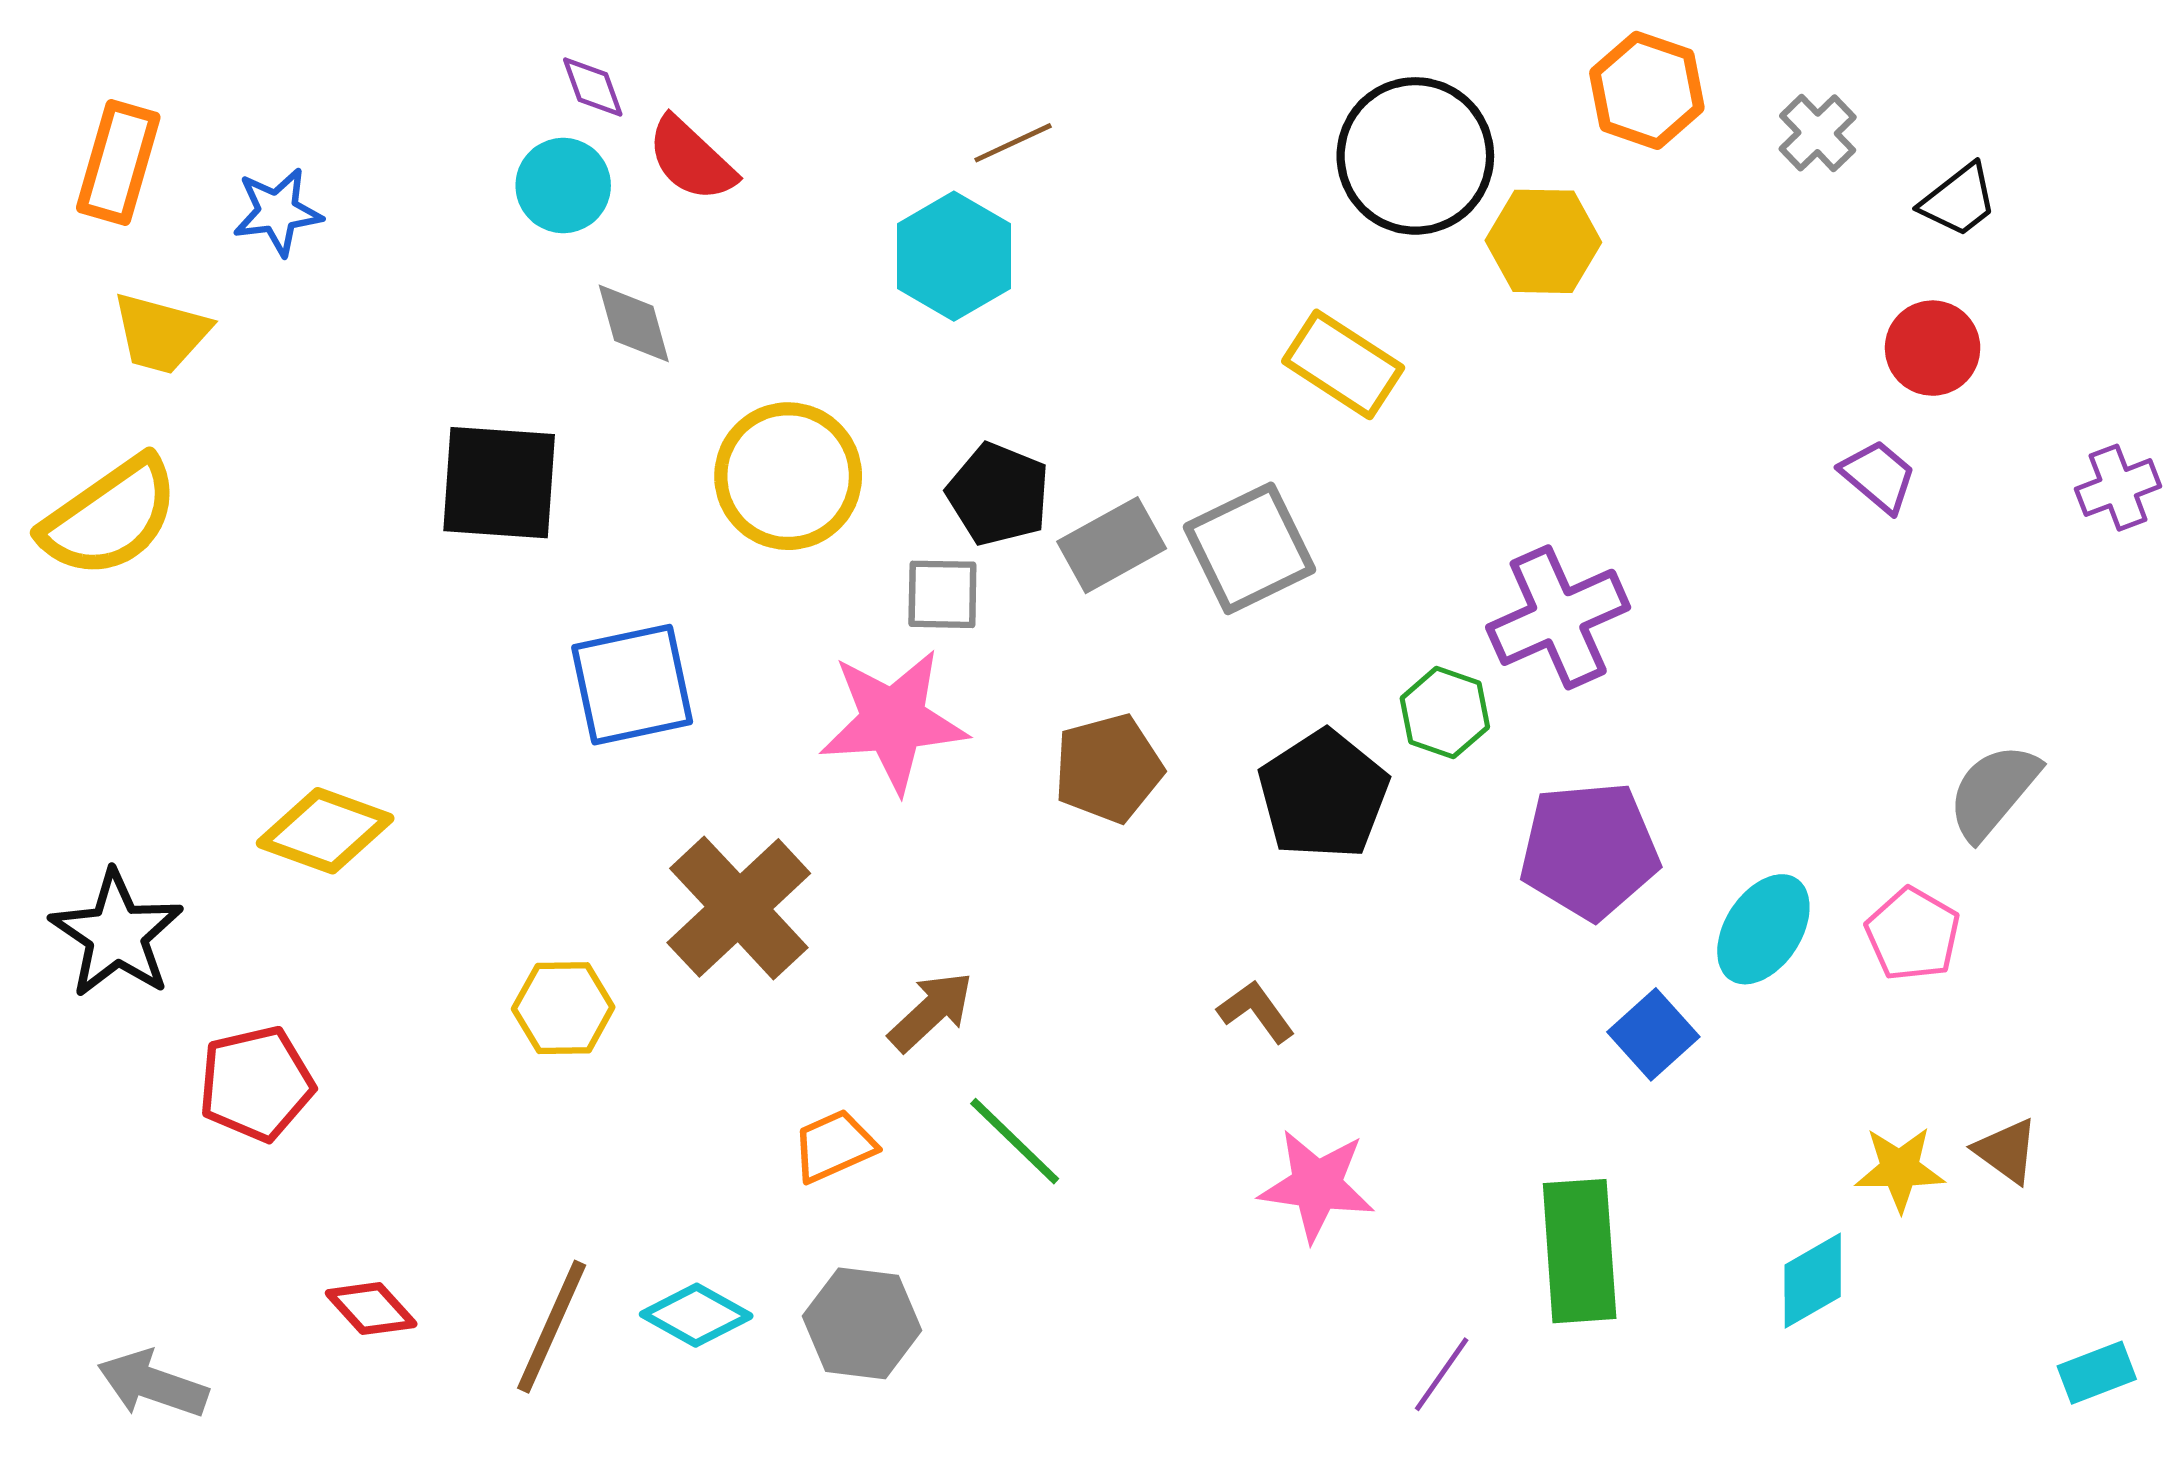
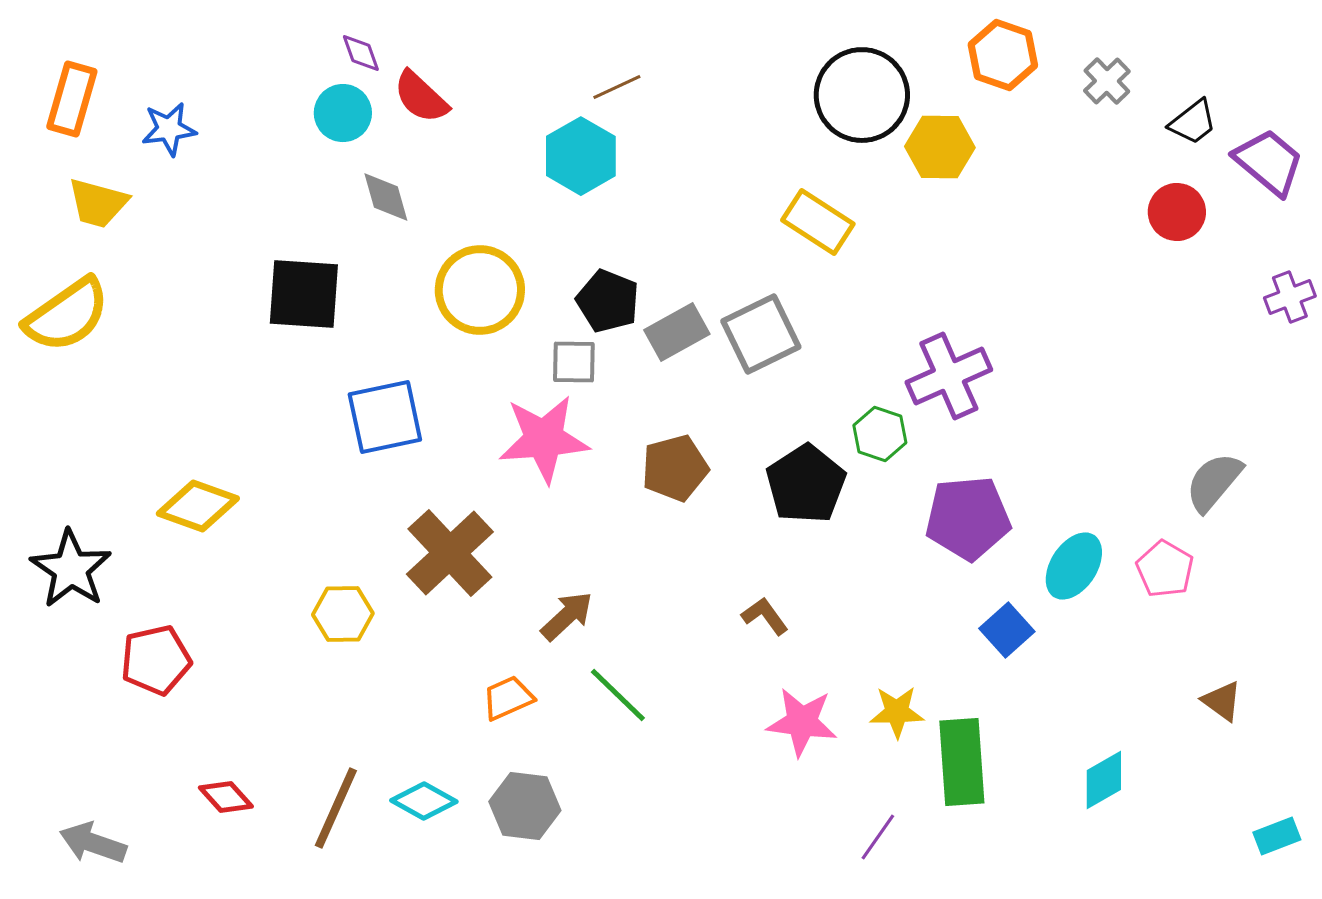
purple trapezoid: (1878, 476) -> (1269, 162), moved, size x1.5
yellow star: (1900, 1169) -> (897, 712), moved

